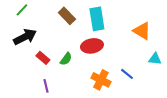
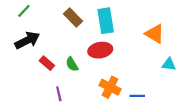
green semicircle: (66, 59) -> (72, 64), turned 112
blue line: (127, 74) -> (137, 96), moved, turned -40
purple line: (46, 86) -> (59, 94), moved

